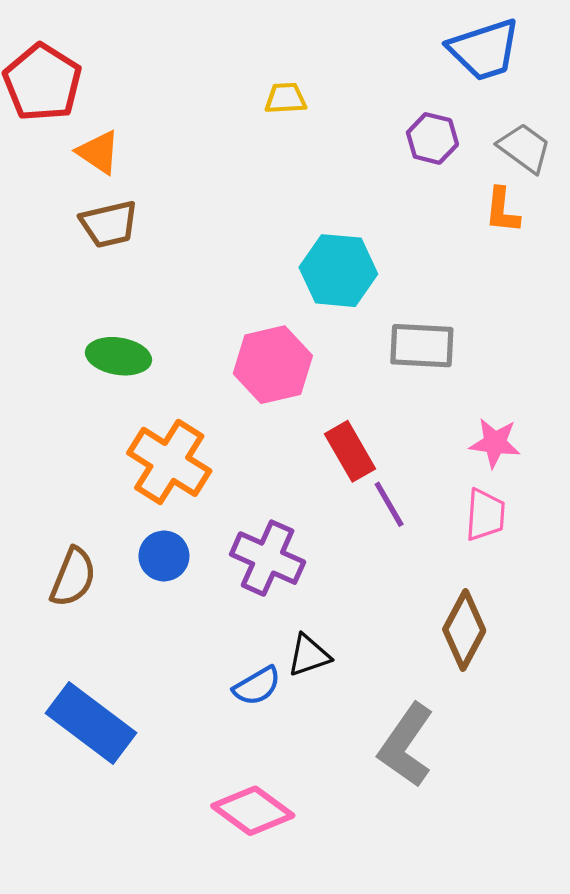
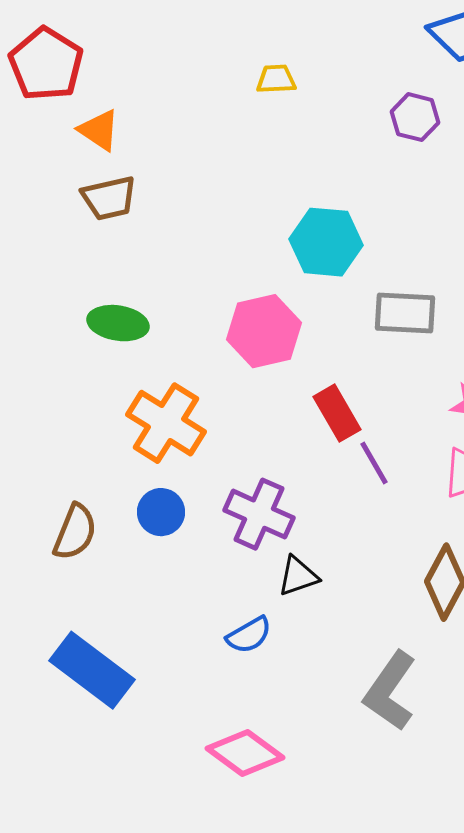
black triangle: (309, 655) -> (298, 576), moved

